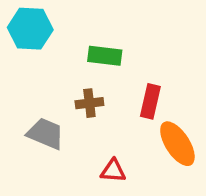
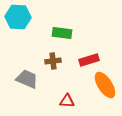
red rectangle: (150, 101) -> (89, 60), turned 60

